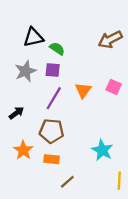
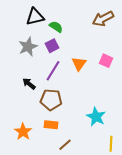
purple square: (53, 70) -> (52, 46), turned -32
black arrow: (16, 113) -> (29, 84), moved, turned -104
orange star: (23, 150) -> (23, 132), moved

